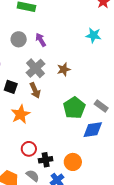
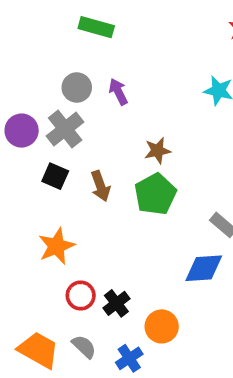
gray cross: (36, 68) -> (65, 129), moved
green pentagon: (74, 108) -> (155, 194), moved
orange star: (21, 114) -> (56, 246), moved
black cross: (46, 160) -> (116, 303), moved, turned -32

